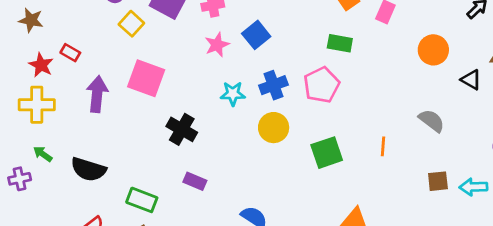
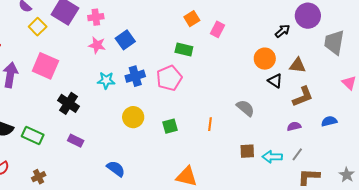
pink star: (217, 45) -> (97, 45), turned 30
orange circle: (433, 50) -> (265, 59), moved
yellow circle: (274, 128) -> (133, 117), moved
green square: (327, 153) -> (170, 126), size x0.7
green rectangle: (142, 200) -> (33, 136), moved

